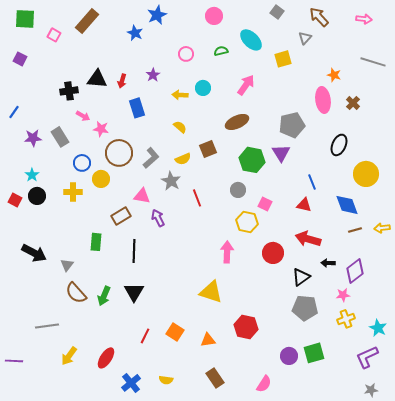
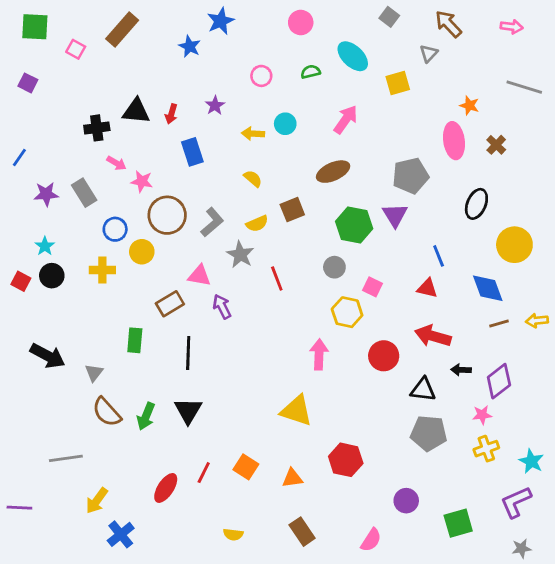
black triangle: (301, 277) -> (423, 390), turned 42
green square: (314, 353) -> (458, 523), moved
red ellipse: (106, 358) -> (166, 488), moved
blue cross: (131, 383) -> (121, 534), moved

